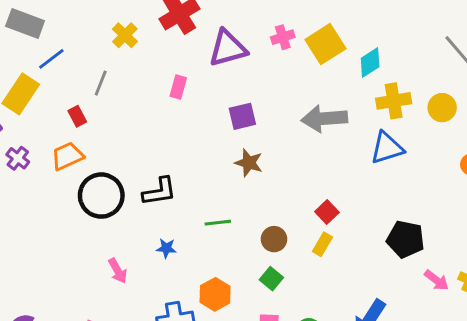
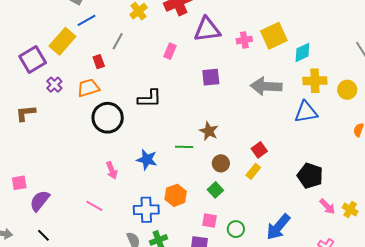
pink cross: (283, 37) -> (244, 40), moved
brown star: (249, 163) -> (209, 131), moved
black L-shape: (159, 192) -> (150, 99), moved
blue star: (166, 248) -> (147, 160), size x1.5

